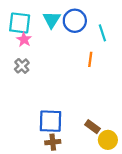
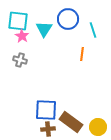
cyan triangle: (52, 20) -> (44, 29), moved
gray cross: (22, 66) -> (20, 60), turned -32
brown rectangle: (92, 127) -> (71, 122), moved, size x1.6

